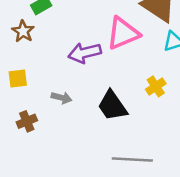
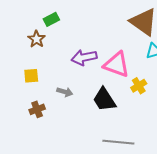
pink triangle: (123, 33) -> (117, 65), moved, turned 40

